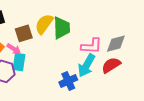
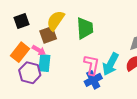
yellow semicircle: (44, 24) -> (56, 20), moved
pink L-shape: (91, 46) -> (92, 65), moved, turned -80

